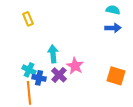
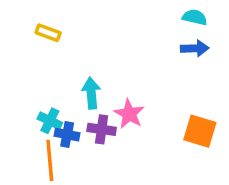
yellow rectangle: (28, 19) -> (48, 33), turned -48
purple cross: (59, 75) -> (102, 129), turned -35

